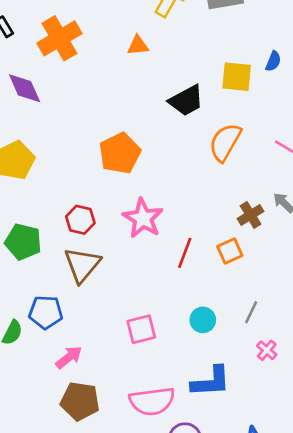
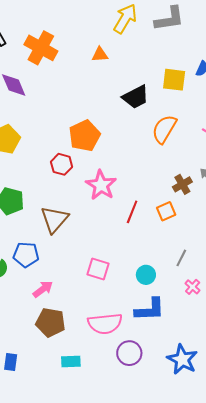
orange cross: (59, 38) -> (41, 48), turned -32
red hexagon: (80, 220) -> (62, 164), moved
cyan circle: (203, 320) -> (146, 275), moved
pink square: (141, 329) -> (98, 269), turned 30

